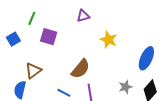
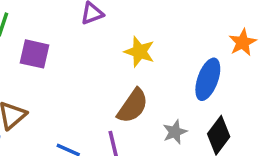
brown semicircle: (81, 69) -> (133, 106), moved

